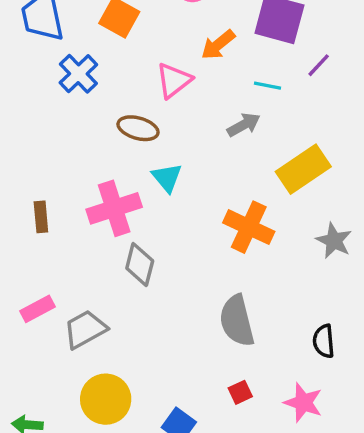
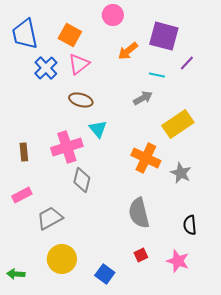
pink triangle: (174, 81) -> (79, 64), moved
gray star: (334, 241) -> (181, 173), moved
pink rectangle: (37, 309) -> (22, 195), moved

